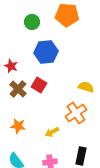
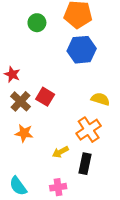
blue hexagon: (46, 52) -> (82, 50), moved
orange star: (18, 126) -> (24, 133), moved
black rectangle: (81, 156) -> (85, 164), moved

